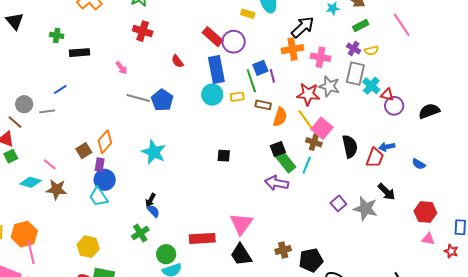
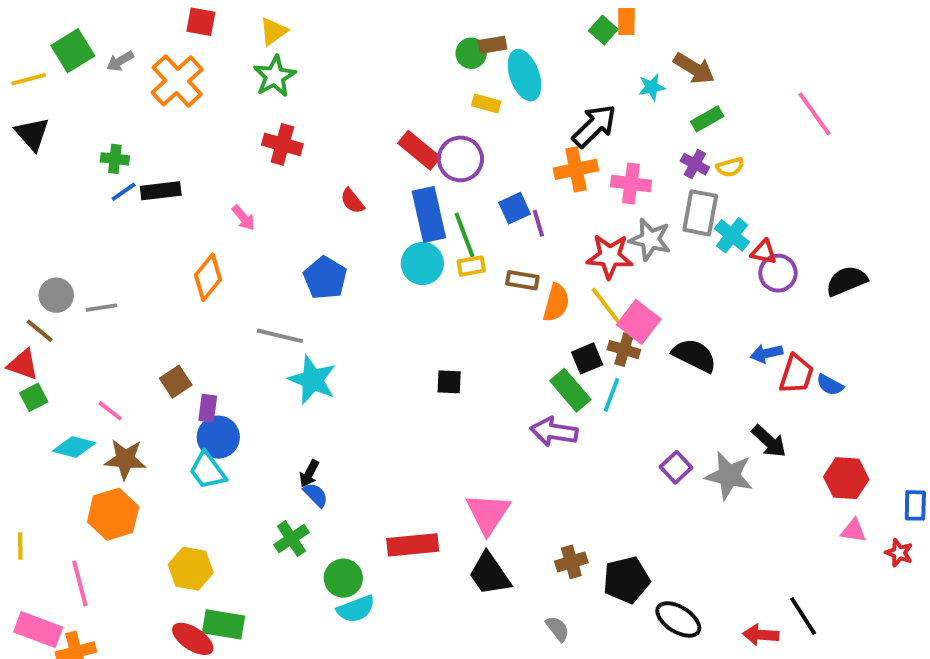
pink line: (402, 25) -> (815, 114), moved
green line: (251, 81) -> (465, 235), moved
blue line: (60, 89) -> (124, 192), moved
gray line: (138, 98) -> (280, 336), moved
orange diamond: (105, 142) -> (208, 277), moved
black semicircle: (350, 146) -> (694, 355), turned -50
black square: (278, 149) -> (587, 358), moved
red trapezoid: (375, 158) -> (796, 374), moved
orange hexagon: (24, 234) -> (113, 514), moved

